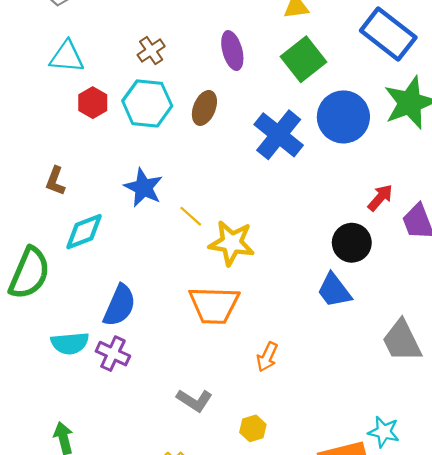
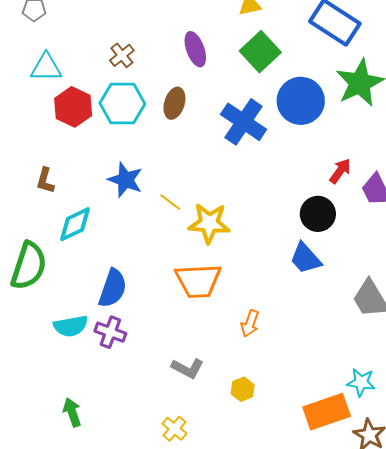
red hexagon: (93, 103) -> (73, 107), size x1.4

